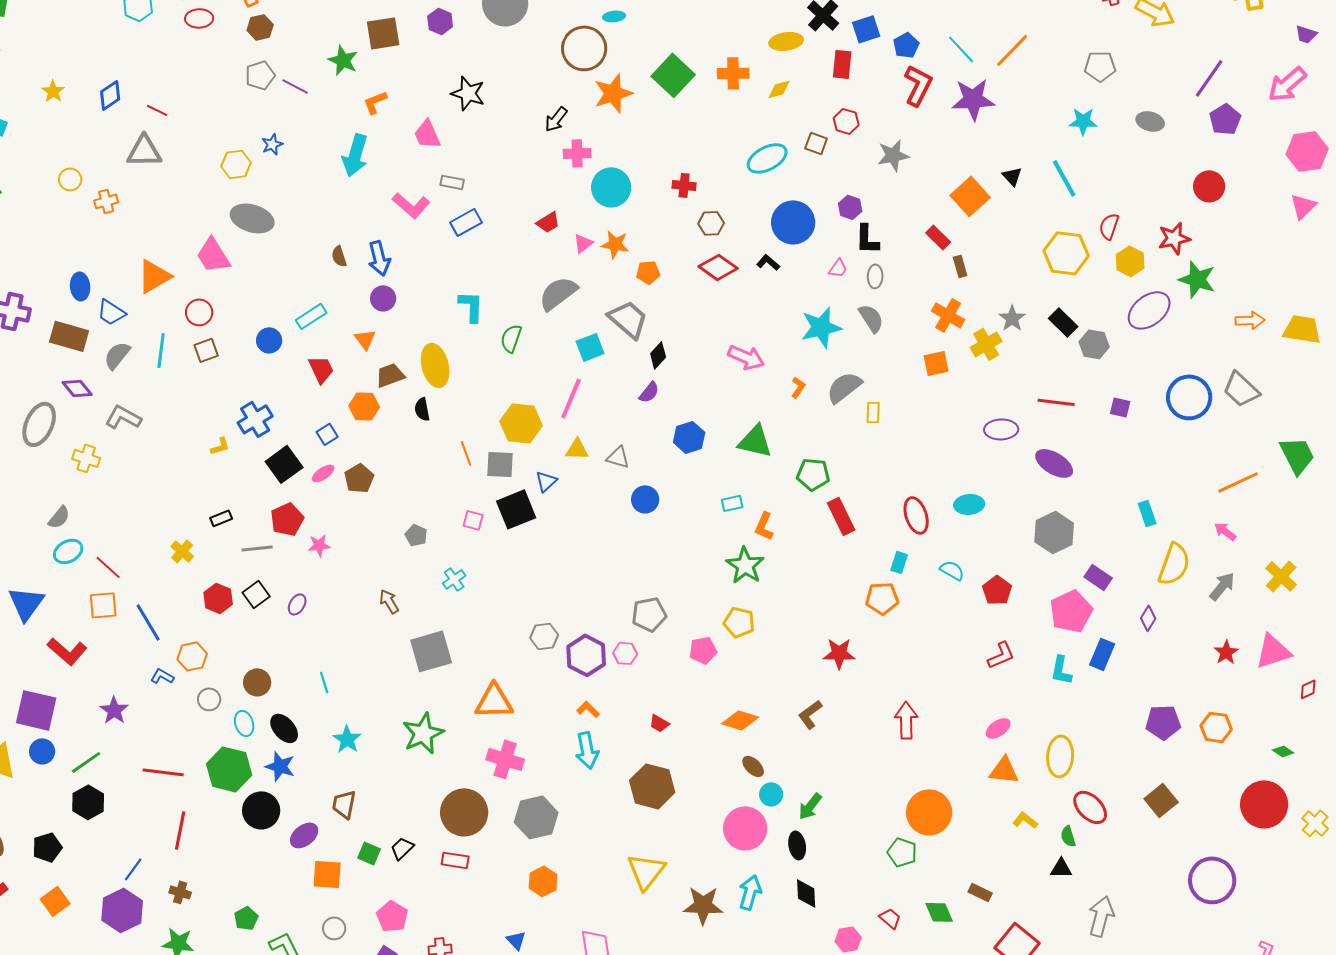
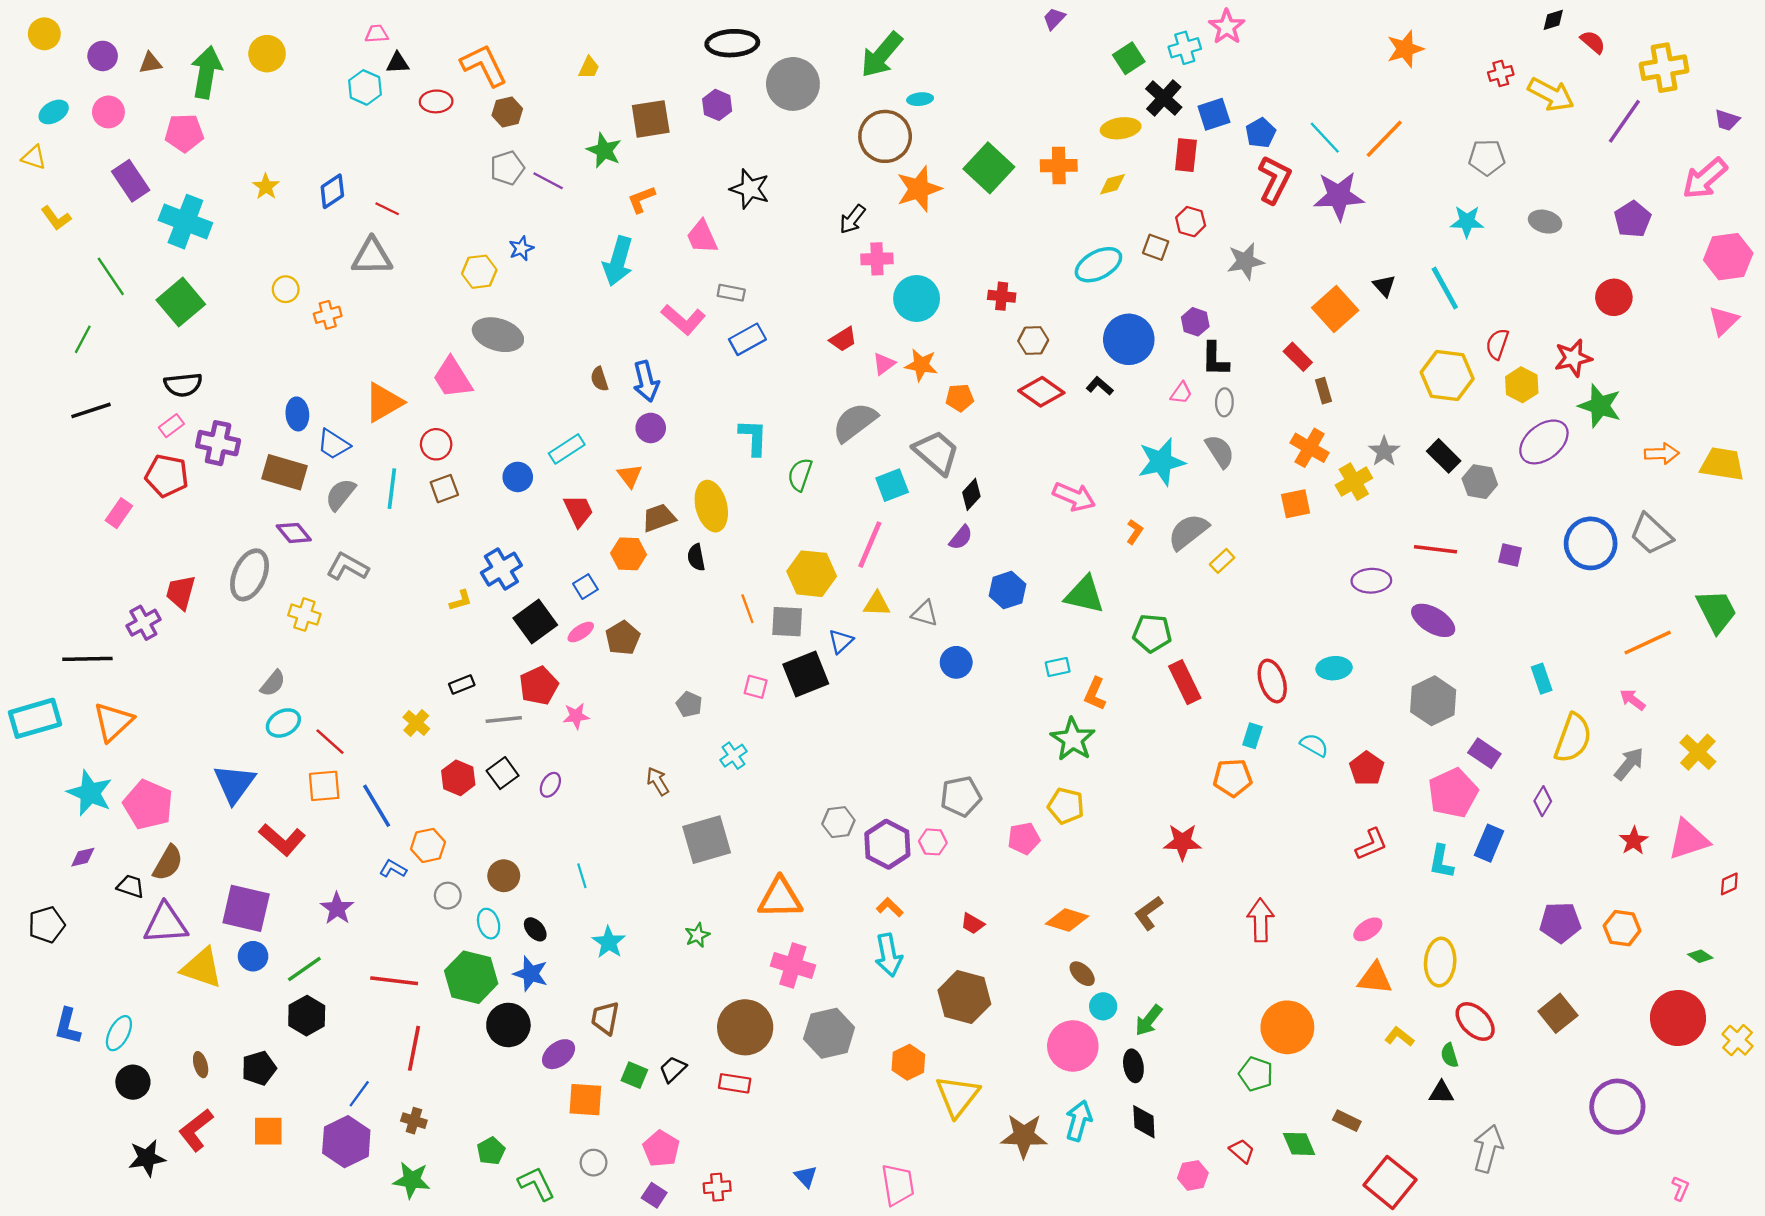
purple line: (1209, 78) -> (1624, 121), moved
yellow rectangle: (873, 412) -> (1222, 561), turned 45
black ellipse: (284, 728) -> (535, 929), size x0.7
green star: (423, 733) -> (697, 935), size x0.5
orange hexagon: (543, 881) -> (908, 1062), moved
orange square: (55, 901) -> (268, 1131), turned 36

